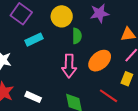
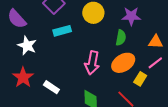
green semicircle: (77, 36) -> (121, 38), moved
yellow rectangle: (127, 79) -> (140, 79), moved

